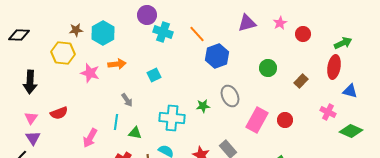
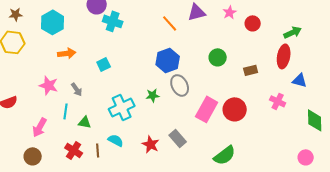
brown star: (76, 30) -> (16, 14), moved
orange line: (197, 34) -> (170, 23), moved
blue hexagon: (217, 56) -> (168, 60), moved
pink star: (90, 73) -> (49, 85), moved
brown rectangle: (301, 81) -> (251, 70), turned 32
cyan cross: (172, 118) -> (122, 107), turned -30
red circle: (285, 120) -> (235, 109), size x1.5
green diamond: (351, 131) -> (315, 120), moved, turned 65

